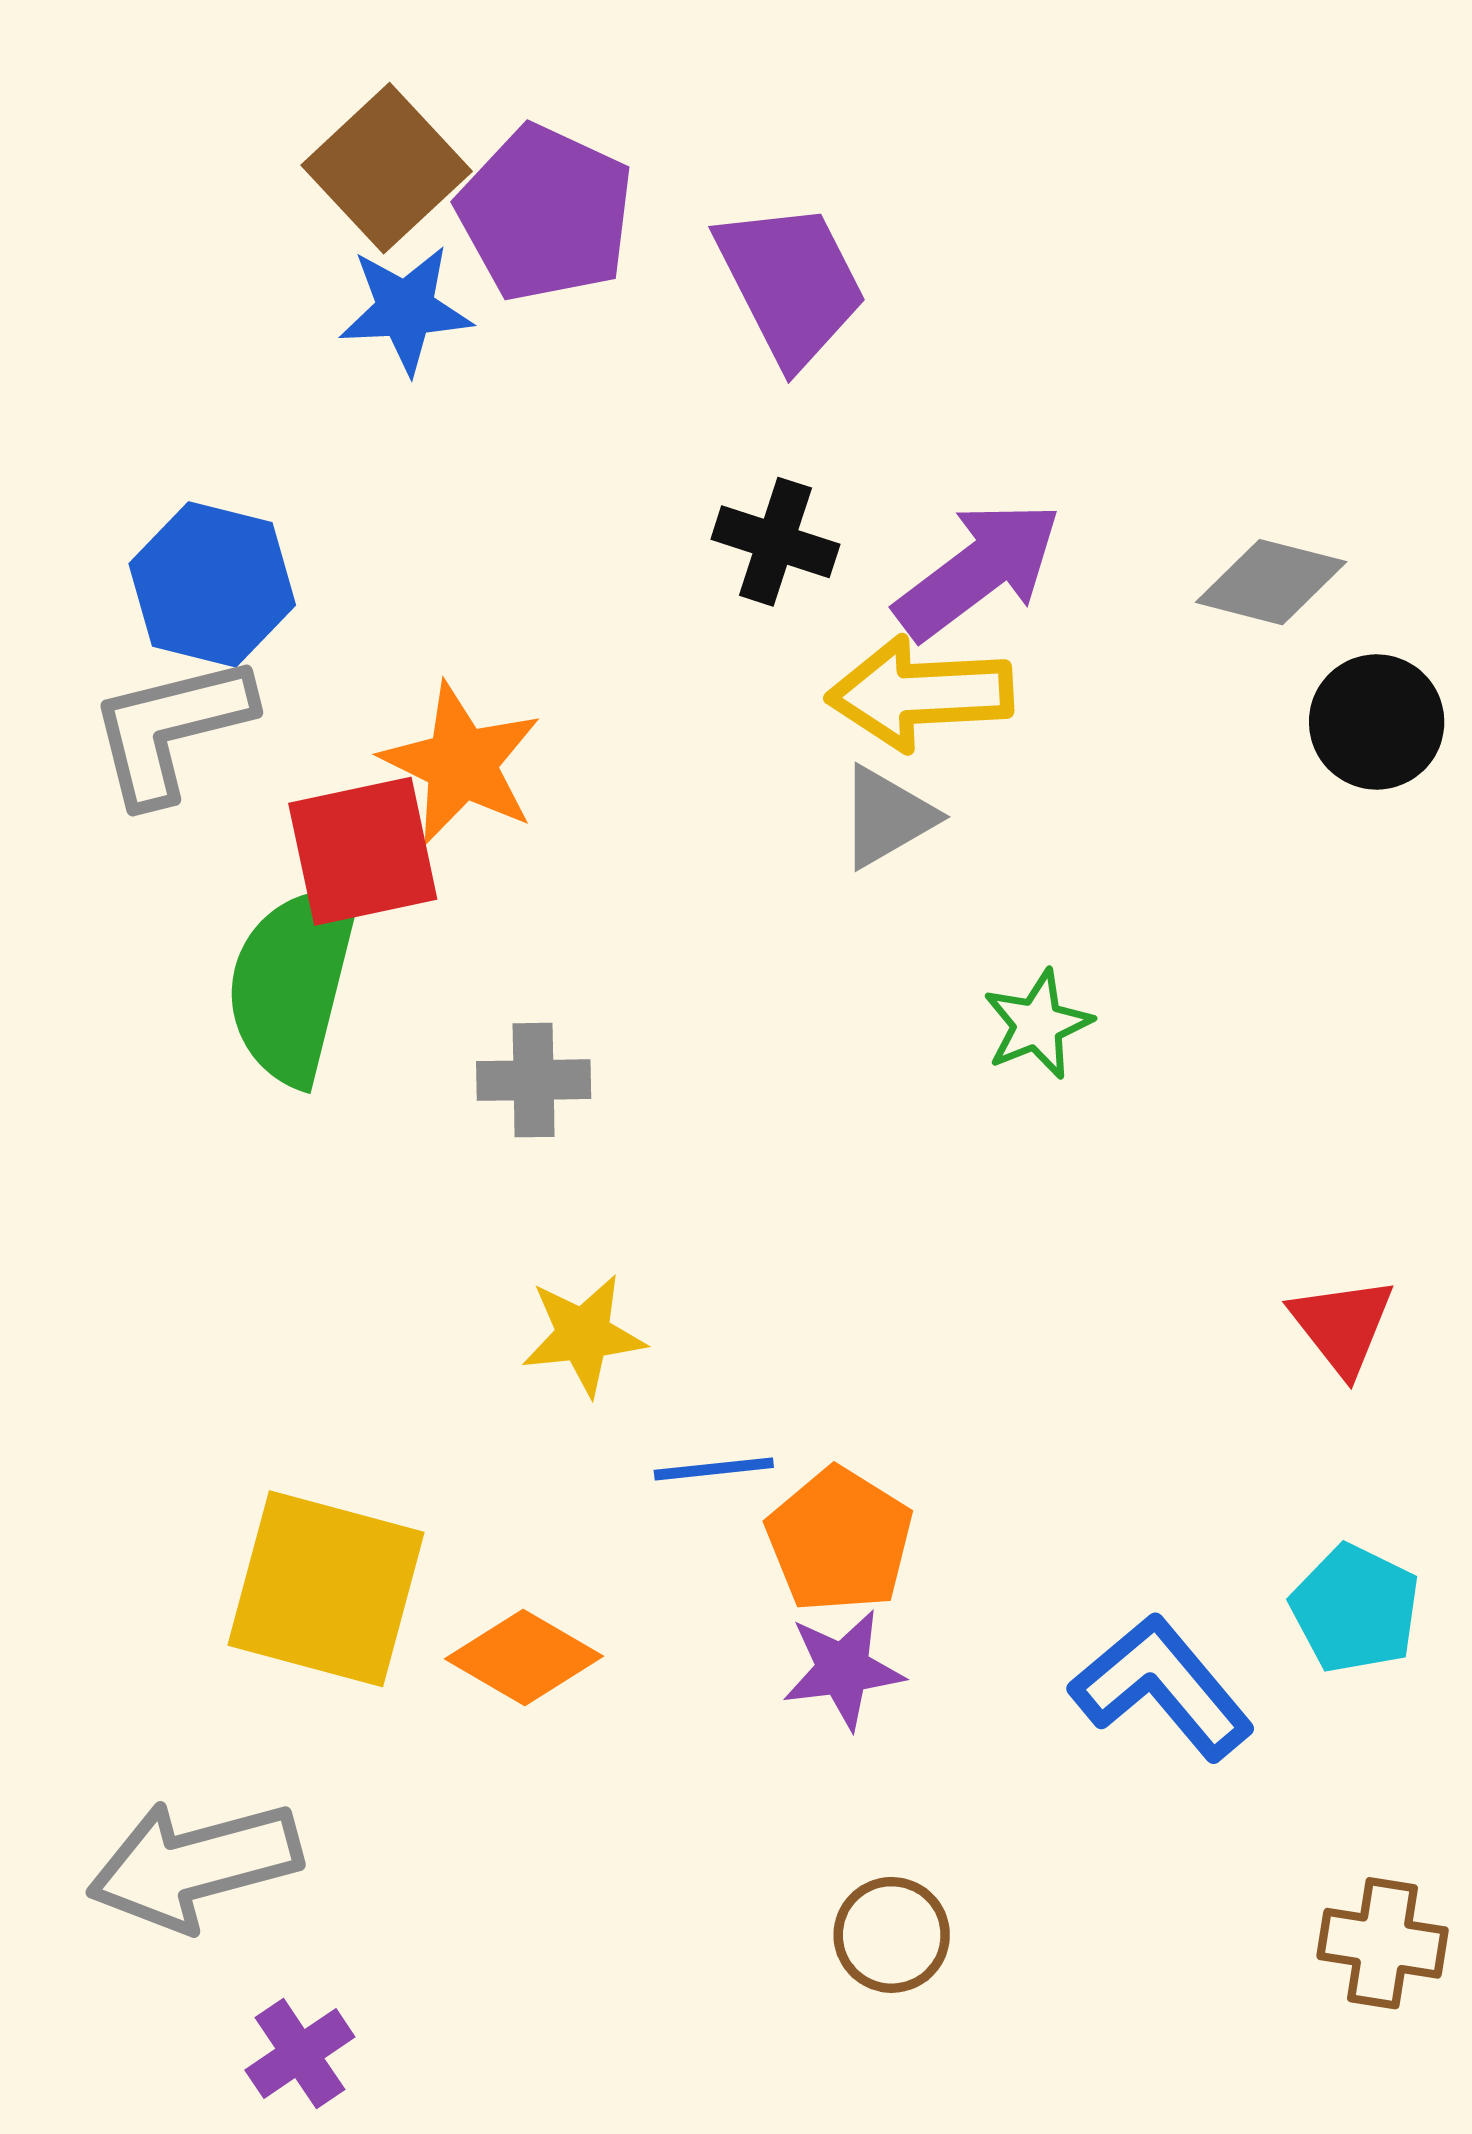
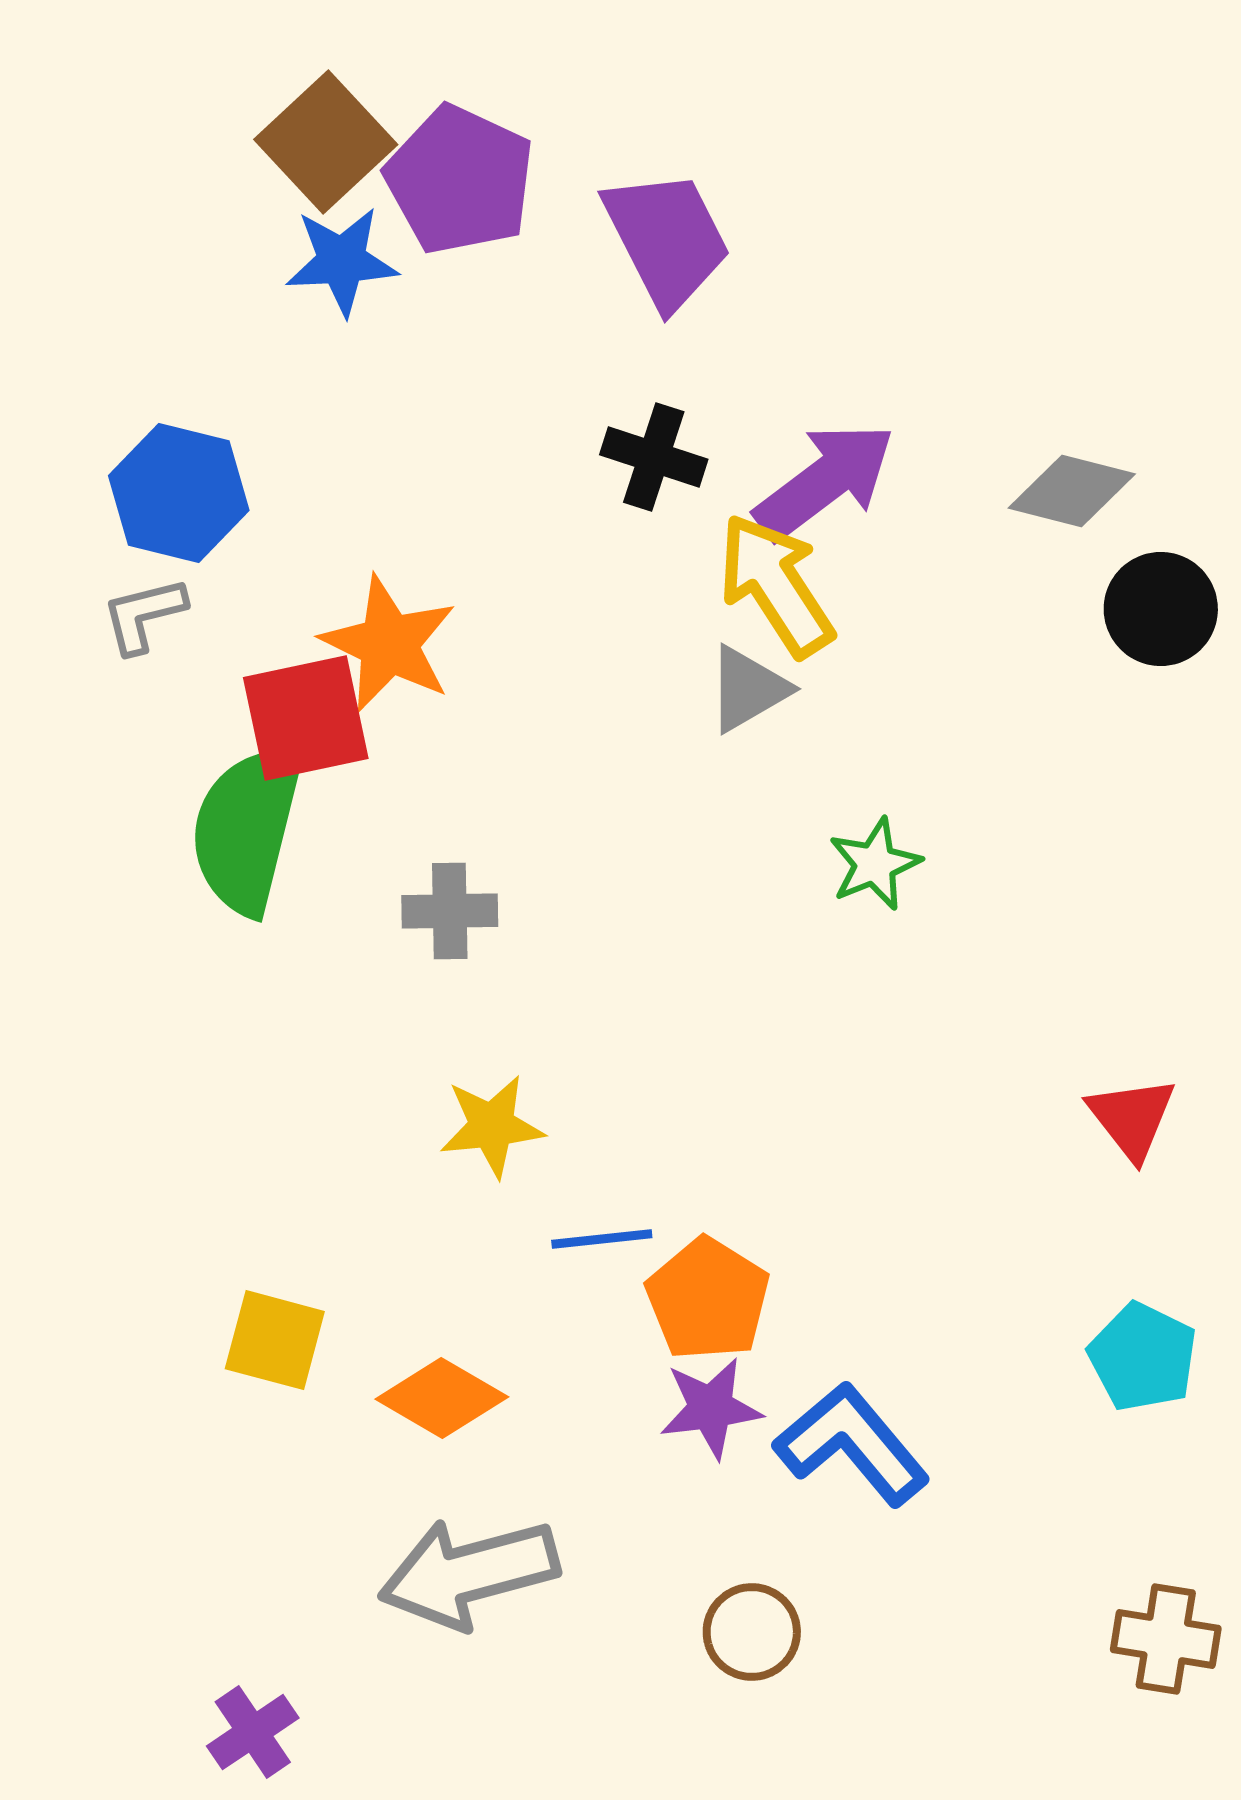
yellow arrow: (920, 694) -> (776, 585), turned 60
gray L-shape: (171, 729) -> (144, 615), size x0.6
yellow square: (326, 1589) -> (275, 1340), size x0.6
blue L-shape: (1162, 1687) -> (852, 1444), moved
gray arrow: (194, 1865) -> (469, 1573), moved

